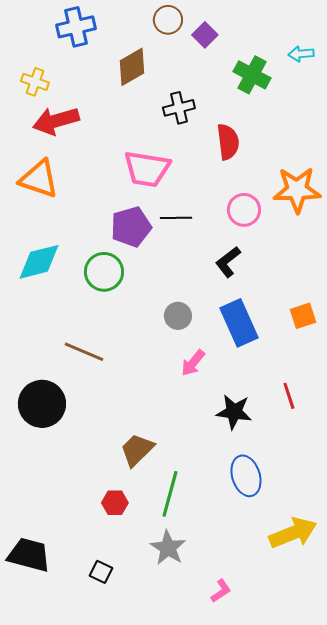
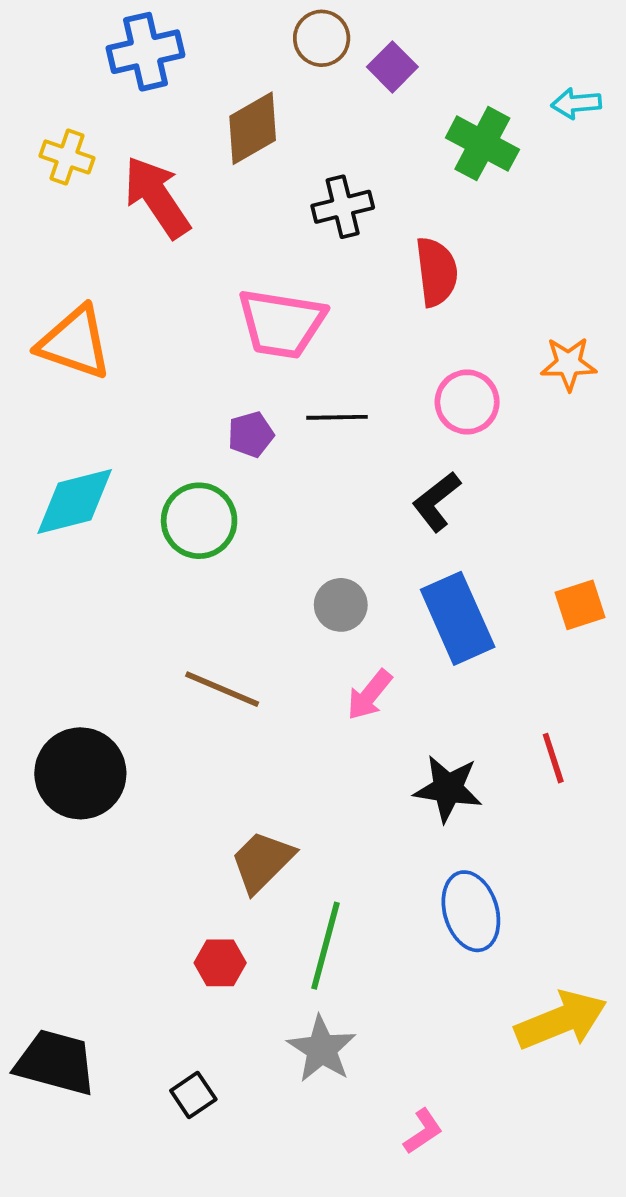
red arrow: (56, 121) -> (157, 197), moved, turned 72
orange star: (297, 190) -> (569, 364), size x0.6
purple pentagon: (131, 227) -> (251, 435), size x0.6
brown line: (84, 352) -> (222, 689), moved
black square: (101, 572) -> (193, 1095), turned 30

